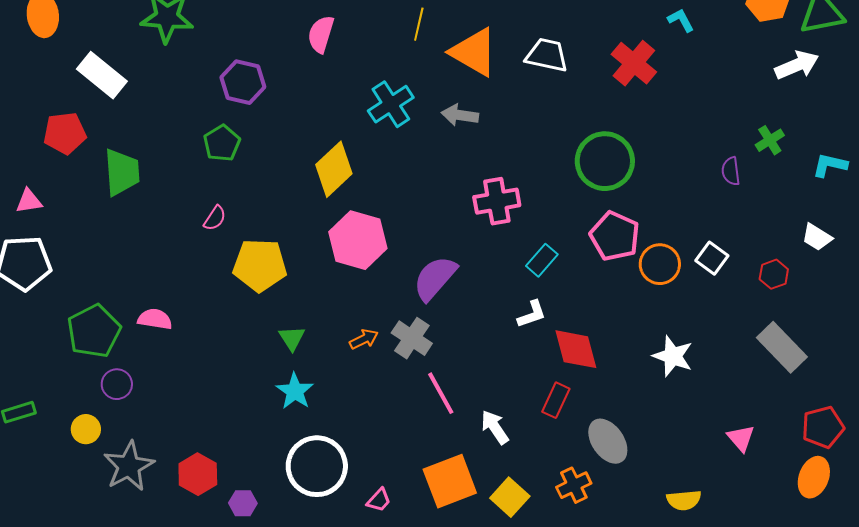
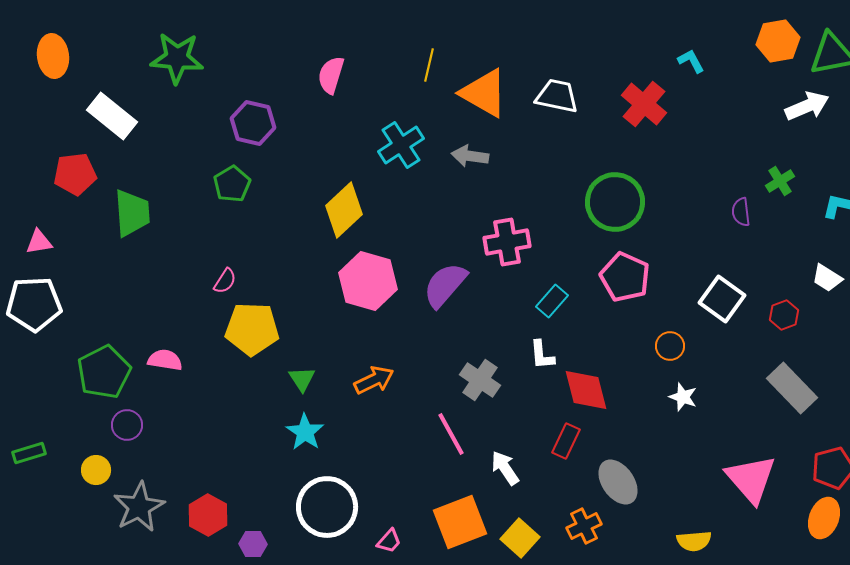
pink semicircle: (215, 218) -> (225, 281), moved
white square: (712, 258) -> (722, 299), size x1.4
orange circle: (660, 264) -> (670, 346), moved, size x0.7
yellow pentagon: (260, 265) -> (252, 329), moved
purple semicircle: (435, 278) -> (445, 285), moved
white L-shape: (532, 314) -> (542, 355), turned 104
gray cross: (412, 338) -> (480, 380), moved
orange arrow: (364, 339) -> (374, 380), size x1.4
white star: (673, 356) -> (683, 397), size x0.7
pink triangle: (741, 438) -> (751, 479), size x1.8

